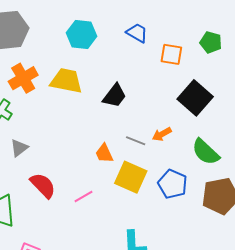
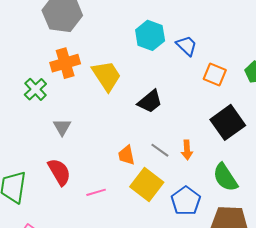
cyan hexagon: (82, 34) -> (150, 35), moved
yellow trapezoid: (66, 81) -> (106, 76), turned 32
orange arrow: (162, 134) -> (187, 150), turned -78
gray triangle: (19, 148) -> (62, 127), moved, turned -36

